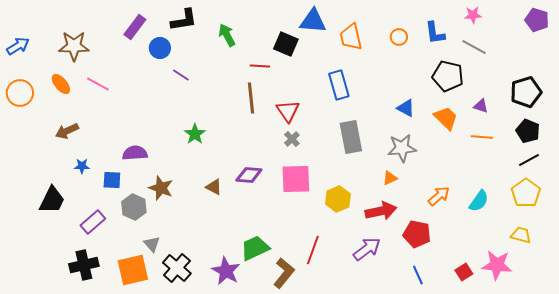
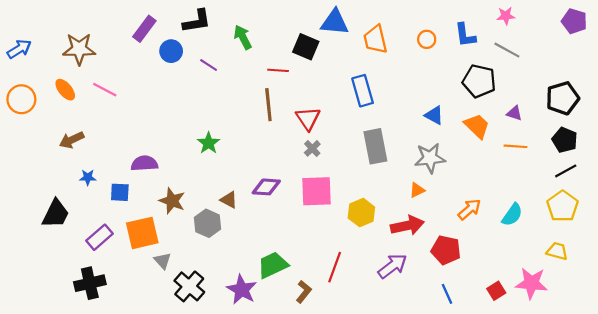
purple line: (181, 75) -> (209, 65), moved
gray hexagon: (134, 207) -> (207, 223), moved
orange square: (133, 270) -> (142, 233), moved
brown L-shape: (284, 273) -> (304, 292), size x0.7

